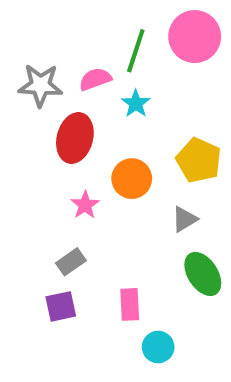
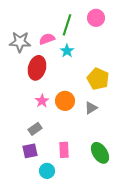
pink circle: (195, 37) -> (96, 18), size x0.7
orange circle: (132, 179) -> (65, 101), moved
green ellipse: (203, 274) -> (100, 153), moved
cyan circle: (158, 347) -> (47, 171), moved

